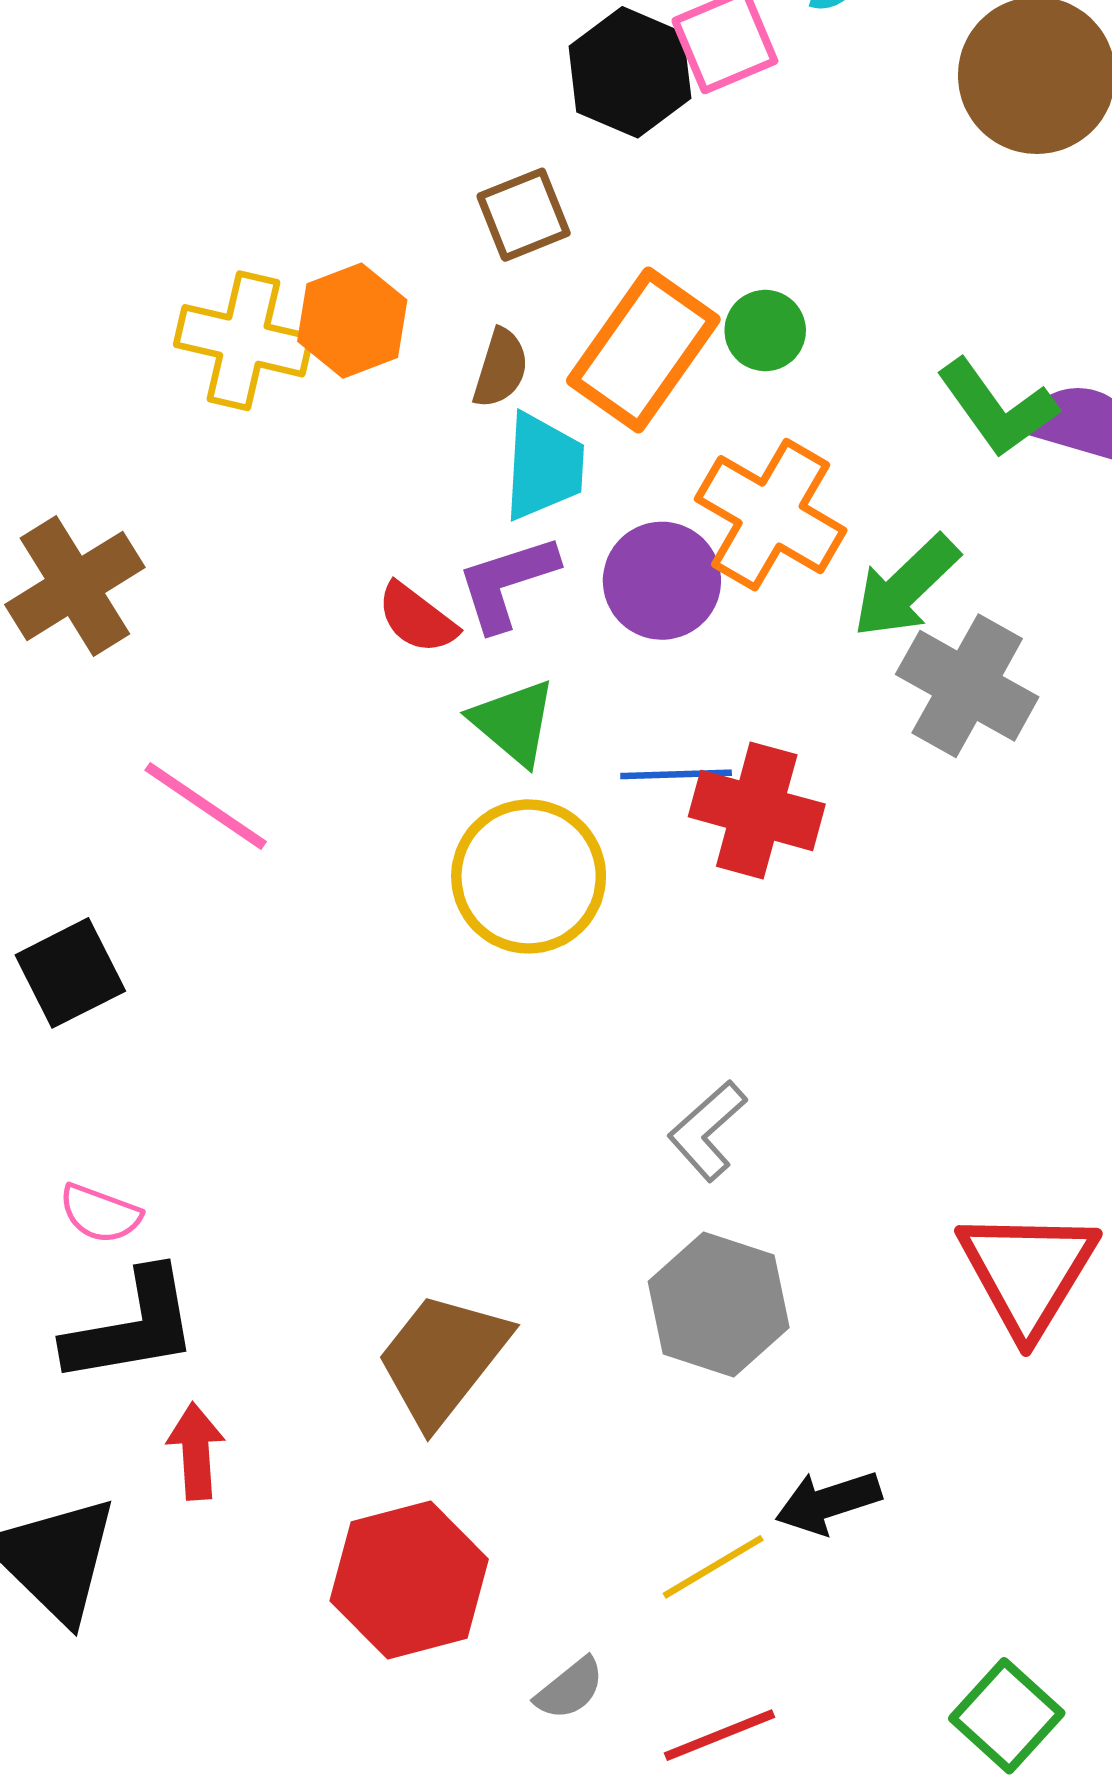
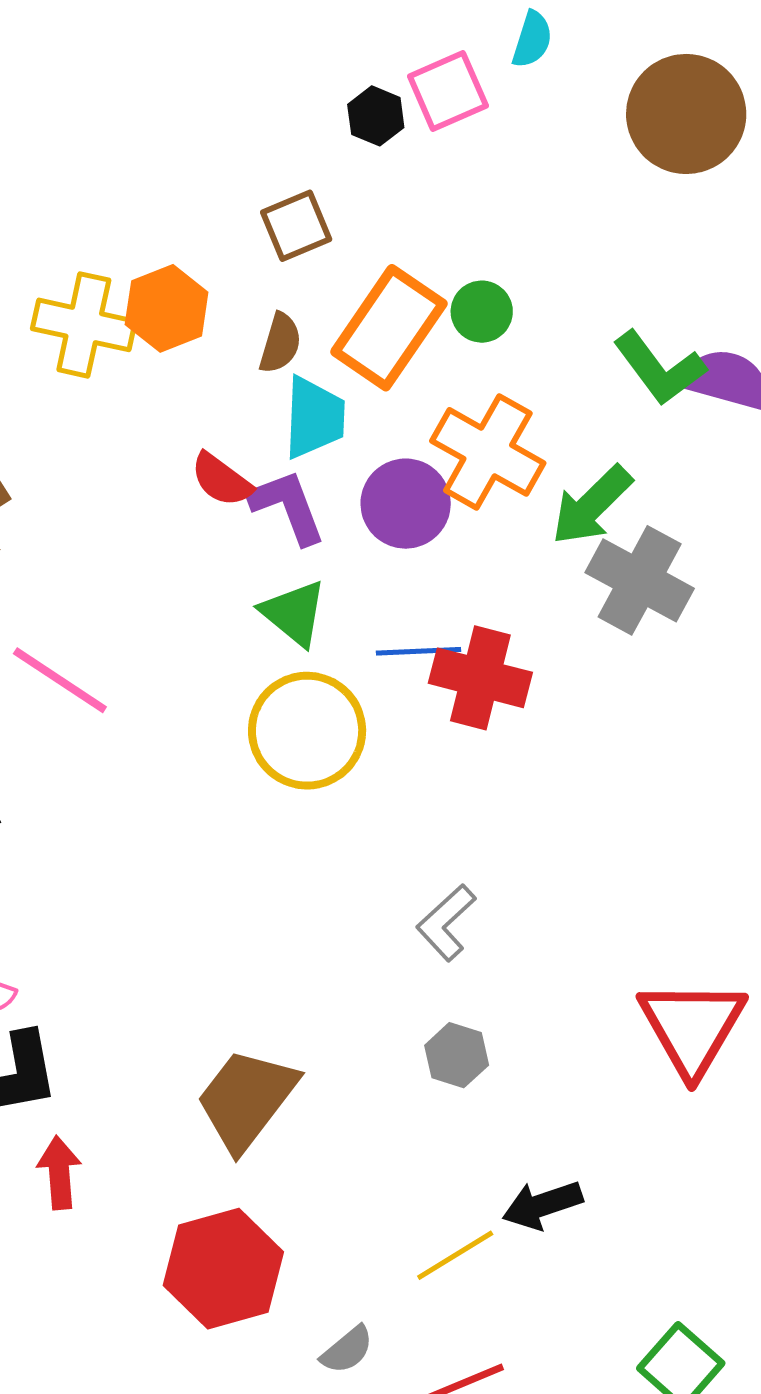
black hexagon: (630, 72) -> (376, 116), size x0.6
purple L-shape: (507, 583) -> (287, 507), turned 88
red semicircle: (417, 618) -> (221, 480), moved
gray hexagon: (719, 1305) -> (457, 1055), size x0.6

